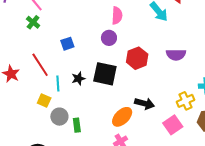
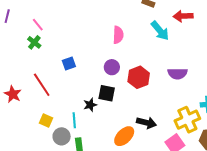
purple circle: (109, 38) -> (112, 67), moved
black square: (105, 74) -> (107, 93), size x0.7
black star: (78, 79) -> (90, 105), moved
cyan line: (58, 83) -> (74, 120), moved
yellow cross: (186, 101) -> (187, 120), size x1.4

